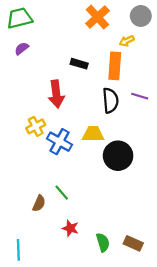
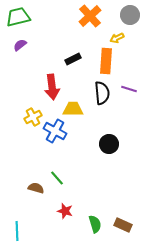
black rectangle: (79, 64) -> (73, 59), turned -42
yellow trapezoid: (93, 134) -> (73, 109), moved
black circle: (118, 156) -> (109, 144), size x0.7
brown semicircle: (39, 203) -> (36, 188), turned -98

